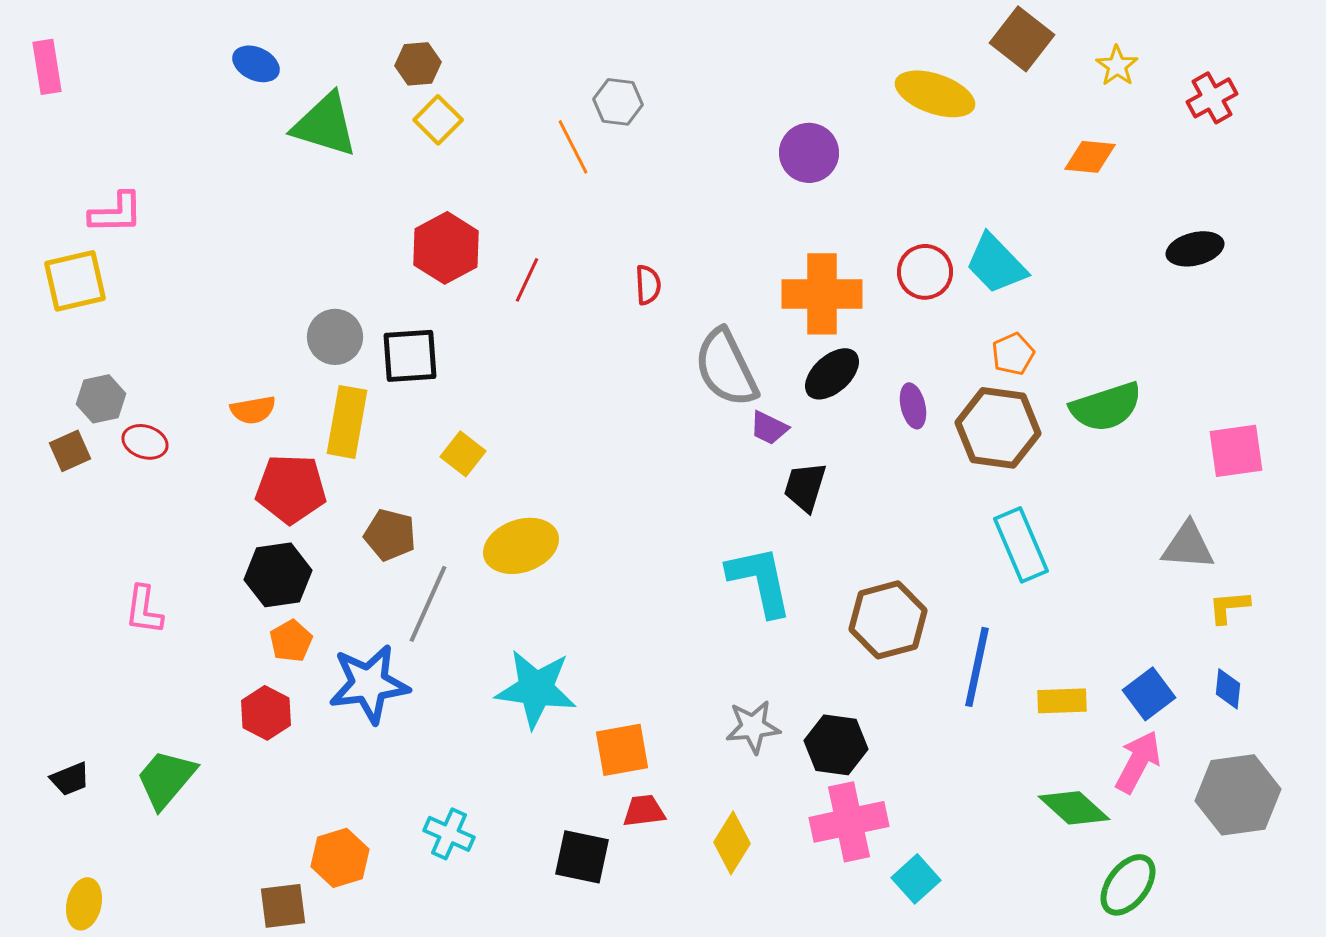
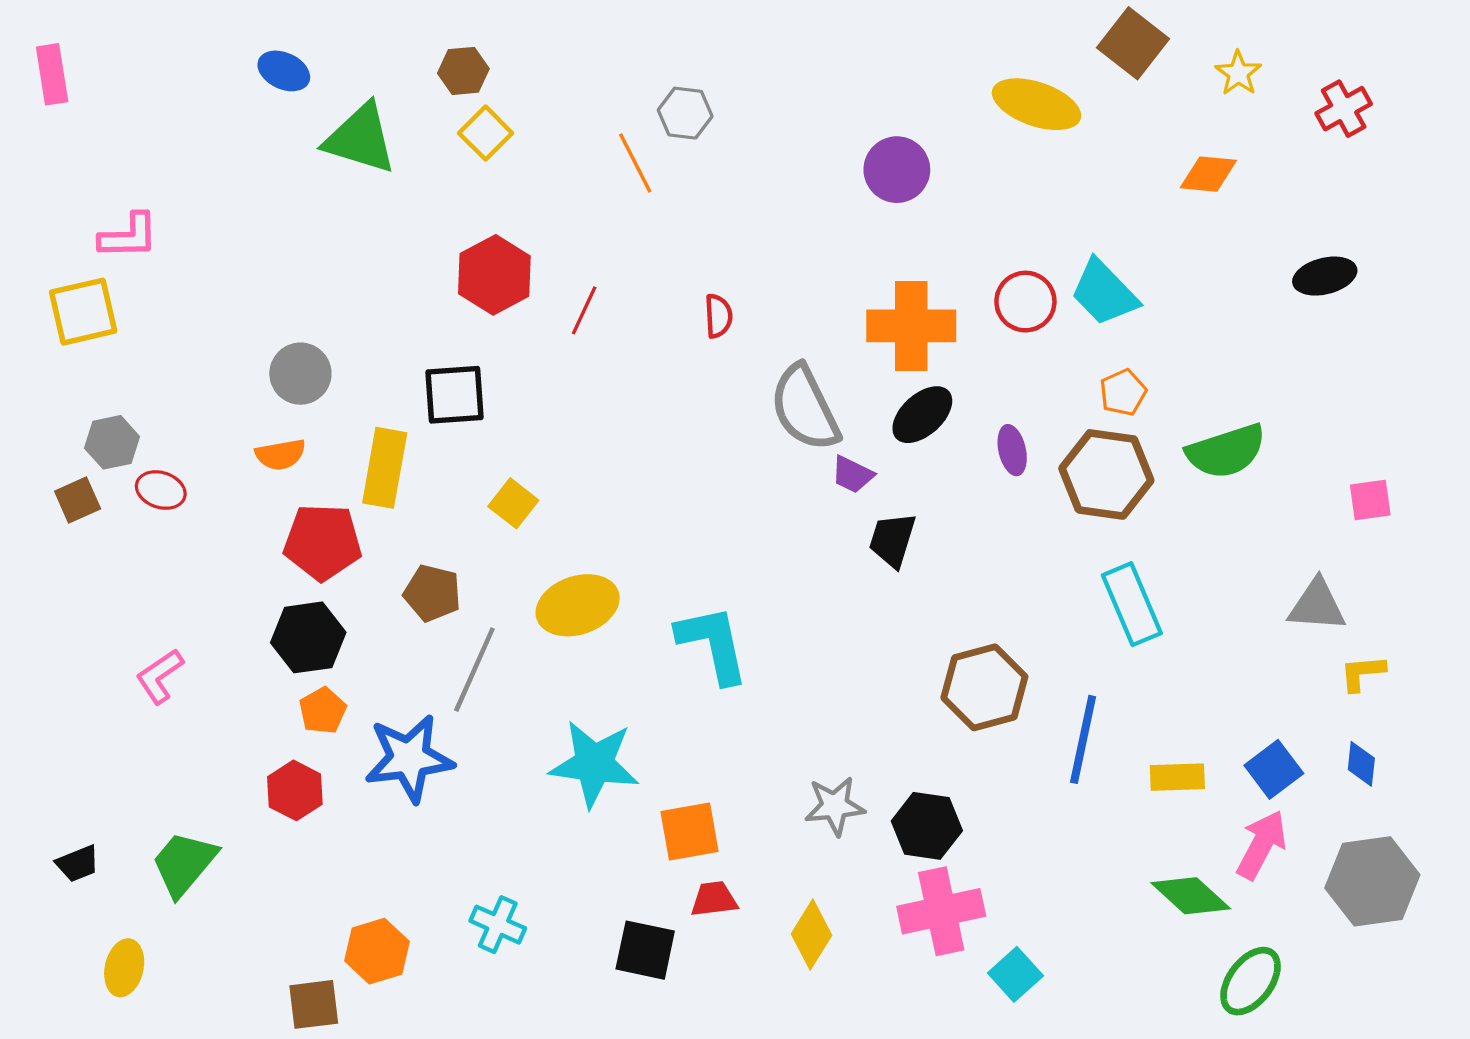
gray circle: (335, 337) -> (300, 374), moved
pink square: (1236, 451) -> (1370, 500), size x0.7
cyan L-shape: (760, 581) -> (713, 644), moved
pink L-shape: (144, 610) -> (160, 676), turned 48
yellow ellipse: (84, 904) -> (124, 968), moved

